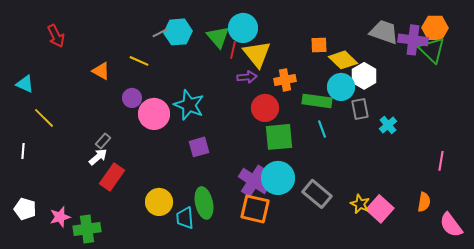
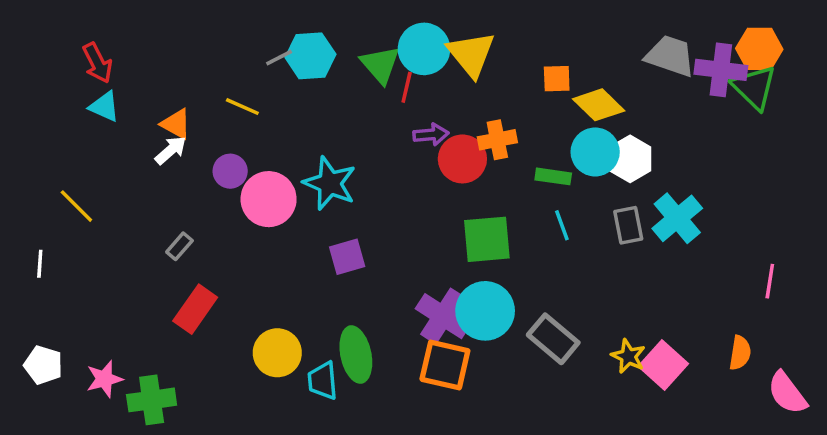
yellow triangle: (257, 54) -> (471, 54), moved
white hexagon: (364, 76) -> (630, 159), moved
cyan triangle: (25, 84) -> (104, 107), moved
green rectangle: (317, 101) -> (553, 176), size x0.7
red circle: (265, 108) -> (462, 159), moved
gray rectangle: (360, 109) -> (628, 225), moved
cyan cross: (388, 125) -> (677, 218), size x1.6
white arrow: (98, 157) -> (171, 150), moved

